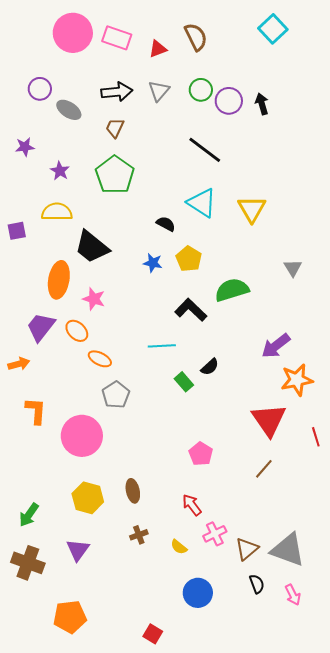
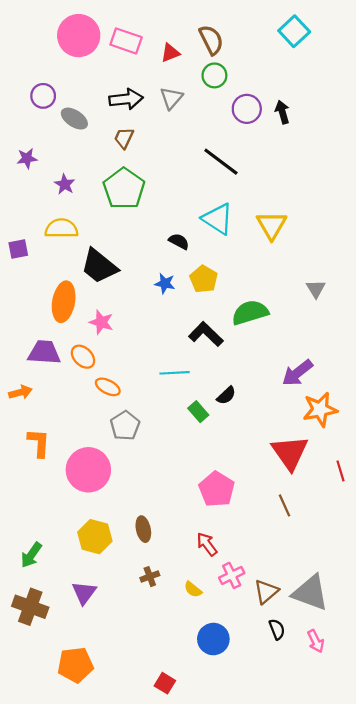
green circle: (201, 90) -> (214, 75), moved
purple trapezoid: (41, 327) -> (44, 352), turned 56
pink pentagon: (201, 454) -> (217, 489), size x1.4
brown line: (264, 469) -> (284, 505), turned -65

